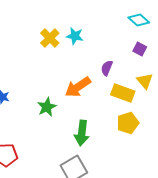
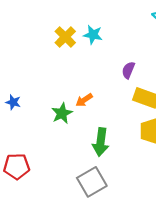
orange arrow: (78, 87) -> (84, 100), moved, size x0.6

